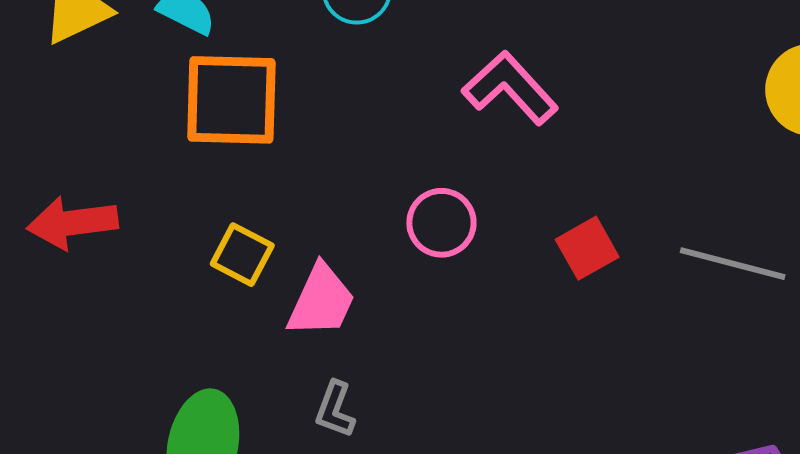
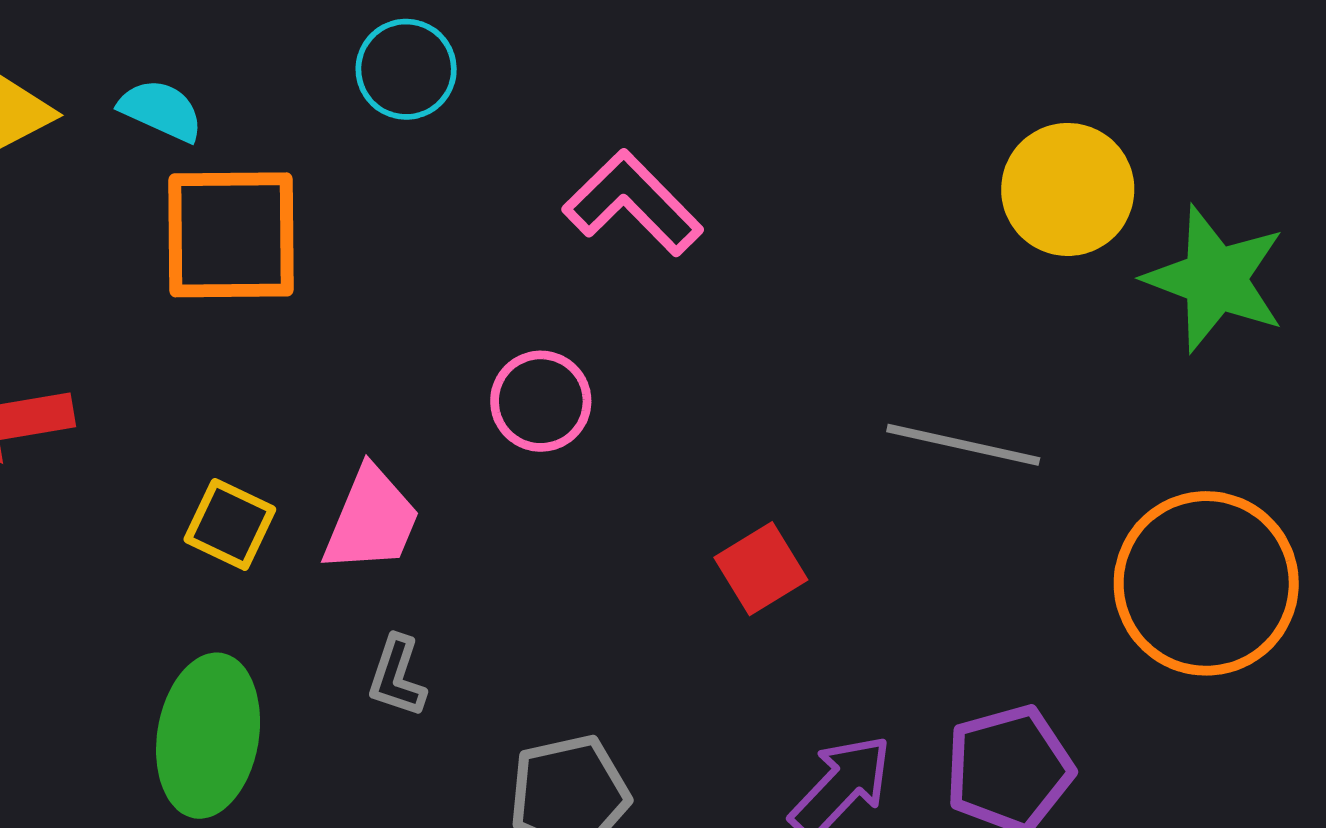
red square: (587, 248) -> (761, 569), moved
yellow square: (242, 255) -> (230, 524), moved

